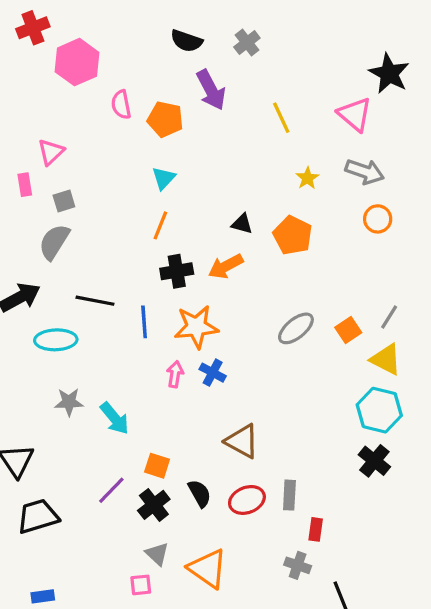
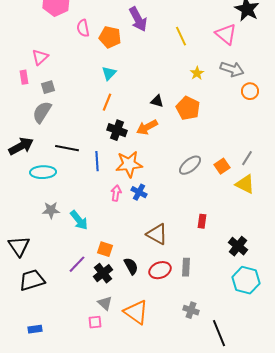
orange circle: (378, 219) -> (250, 91), moved
black cross: (177, 271) -> (117, 130), turned 30
cyan hexagon: (379, 410) -> (246, 280), moved
red rectangle: (316, 529) -> (202, 221), moved

